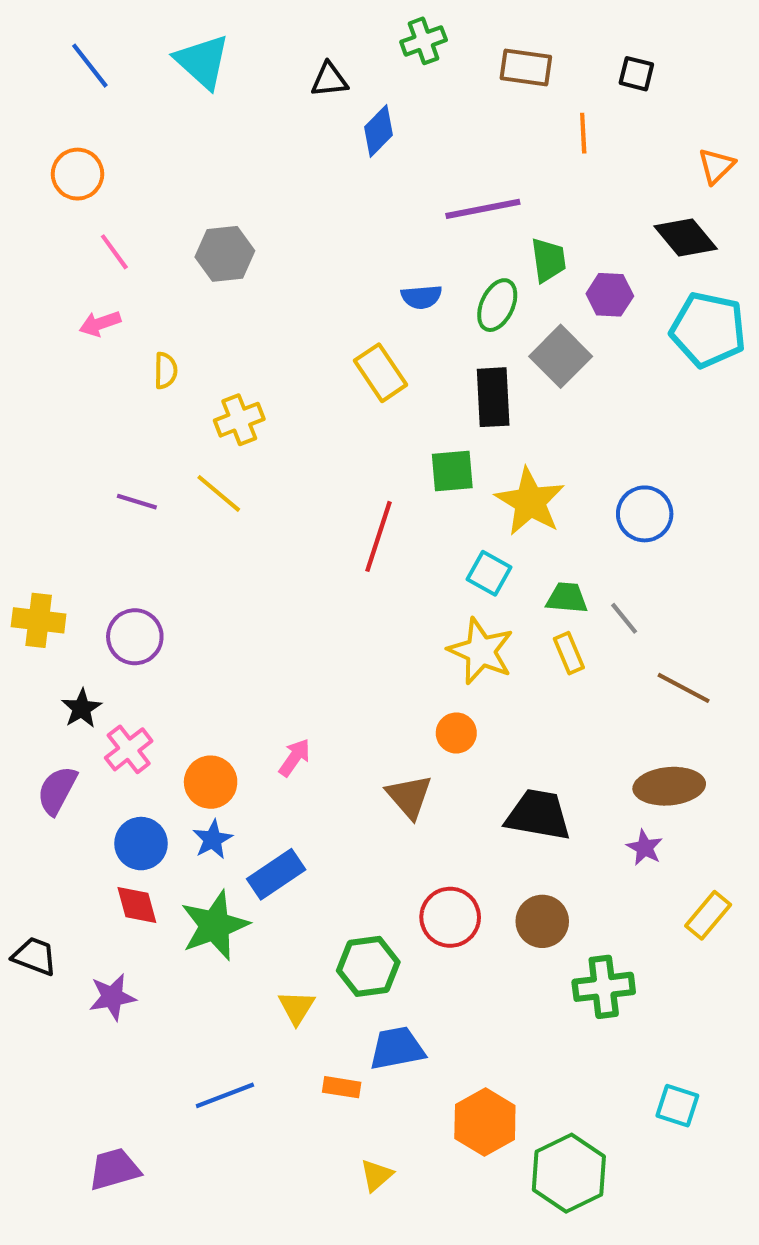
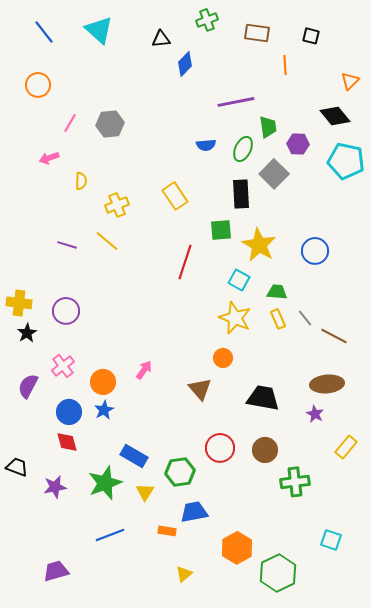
pink line: (114, 252) -> (70, 123), moved, turned 66
yellow rectangle: (381, 373) -> (175, 196), moved
gray line: (624, 618) -> (305, 318), moved
black star: (82, 708) -> (27, 333), moved
blue rectangle: (276, 874) -> (134, 456), moved, turned 64
green star: (215, 925) -> (105, 483), moved

